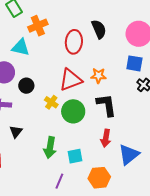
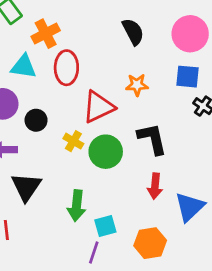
red ellipse: (74, 42) -> (66, 68), moved
orange star: (98, 76) -> (137, 85), moved
black triangle: (16, 132) -> (26, 187), size x1.6
cyan square: (75, 156) -> (105, 226), moved

